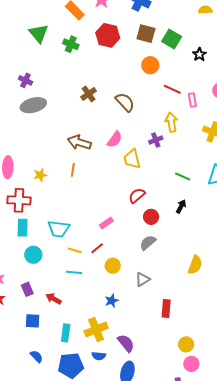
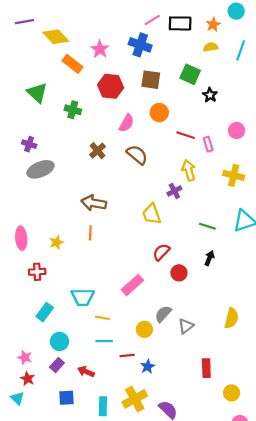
green square: (172, 39) -> (190, 74), moved
green cross: (71, 44) -> (73, 110), moved
pink semicircle: (115, 139) -> (127, 123), moved
red cross: (19, 200) -> (37, 272), size x0.7
pink rectangle: (106, 223) -> (132, 285), size x1.5
cyan rectangle: (23, 228) -> (45, 312), moved, turned 42
gray semicircle: (148, 243) -> (163, 314), moved
red line: (97, 248) -> (127, 355), moved, turned 40
cyan circle: (33, 255) -> (59, 341), moved
gray triangle: (143, 279) -> (186, 326), moved
purple rectangle: (27, 289) -> (57, 365), turned 72
yellow circle: (186, 344) -> (232, 393), moved

